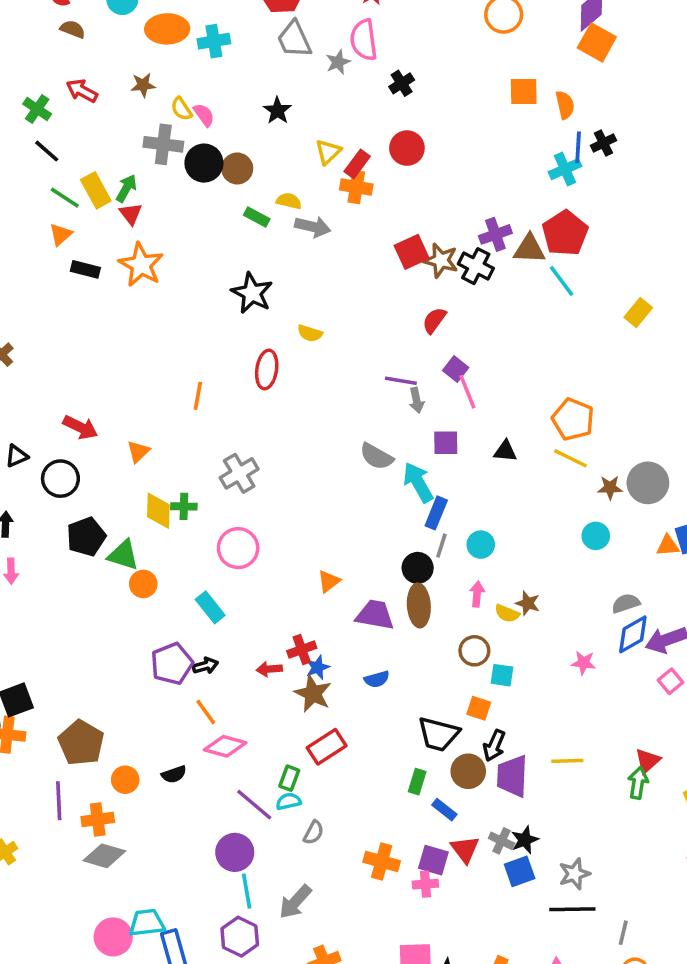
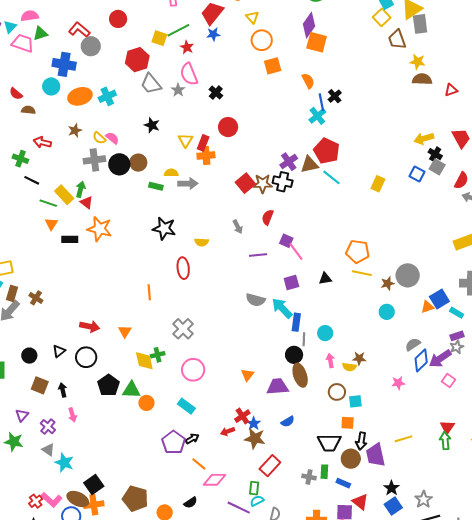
orange square: (524, 91) -> (273, 66), moved
gray arrow: (417, 400) -> (238, 227), moved
gray cross: (502, 841) -> (309, 477), moved

